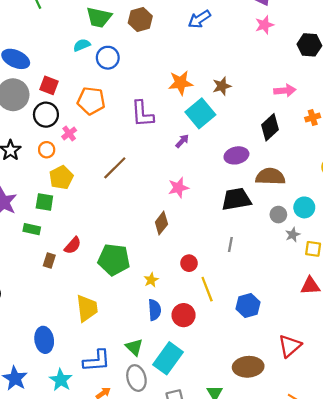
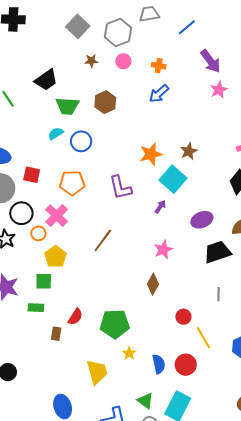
black circle: (46, 115) -> (21, 213), moved
pink cross: (69, 133) -> (57, 216), size x1.6
purple ellipse: (236, 155) -> (202, 220), moved
yellow star: (151, 280) -> (129, 353), moved

